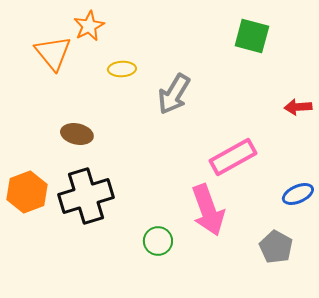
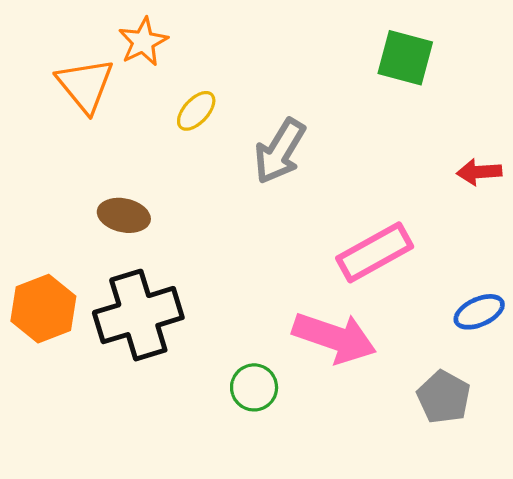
yellow ellipse: (122, 69) -> (196, 111), turned -44
pink arrow: (208, 210) -> (334, 338), turned -51

